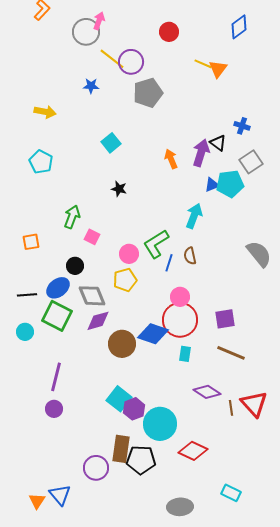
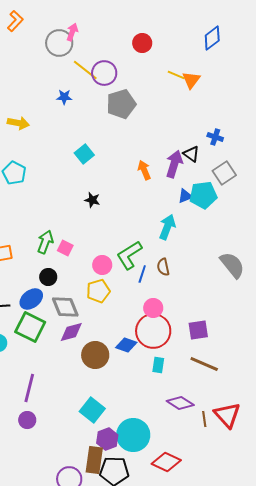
green arrow: (72, 217) -> (45, 242), moved
blue diamond: (153, 334) -> (126, 345), size x0.7
purple hexagon: (134, 409) -> (107, 439), moved

